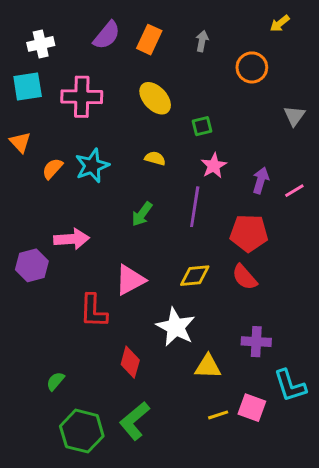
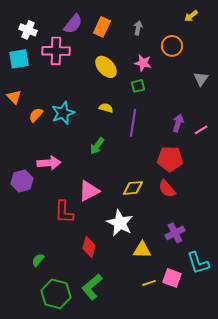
white cross: (41, 44) -> (28, 30), turned 36
pink cross: (82, 97) -> (56, 51), moved
pink star: (214, 166) -> (143, 63), moved, turned -30
purple line: (195, 207) -> (133, 123), moved
purple cross: (256, 342) -> (175, 233), turned -30

